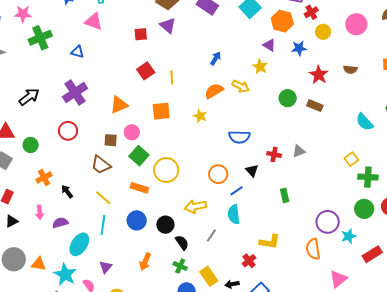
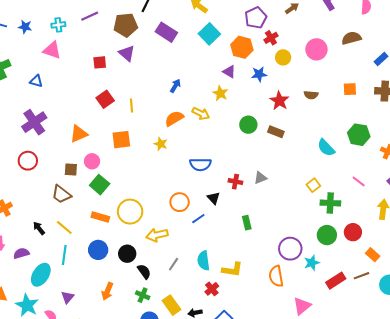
yellow circle: (166, 170) -> (130, 212), moved
black arrow: (67, 192) -> (39, 228), moved
cyan semicircle: (234, 214) -> (204, 261), moved

